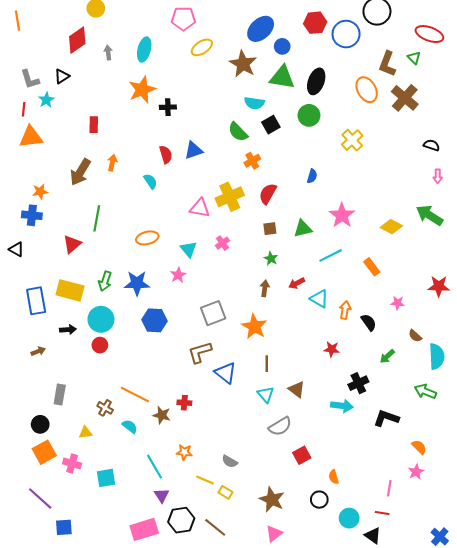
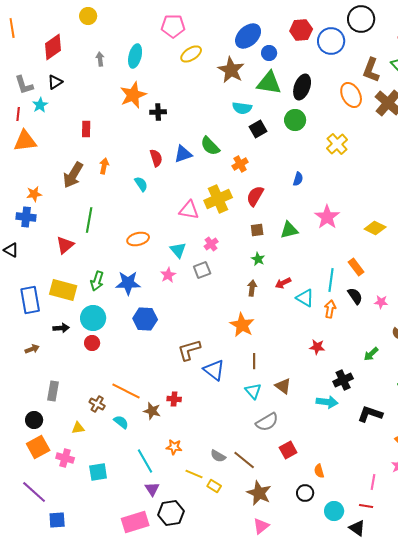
red diamond: (77, 40) -> (53, 47), moved
green semicircle: (238, 132) -> (210, 146), moved
cyan line: (331, 255) -> (331, 280), moved, turned -55
gray square: (213, 313) -> (202, 270), moved, size x0.7
black semicircle: (369, 322) -> (355, 296), moved
brown line: (215, 527) -> (244, 460), moved

